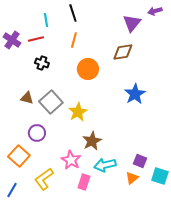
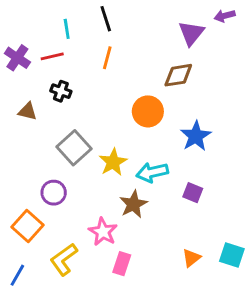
orange circle: (88, 69) -> (148, 111), moved
brown triangle: (27, 98) -> (28, 111), moved
purple square: (140, 161) -> (193, 193), moved
cyan arrow: (105, 165) -> (152, 172), moved

